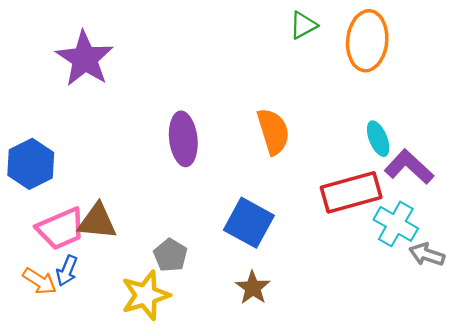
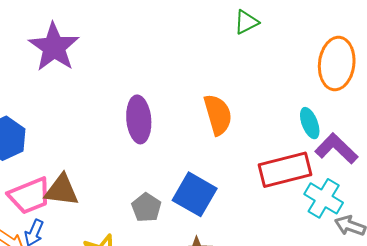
orange ellipse: (367, 41) -> (337, 64), moved
gray pentagon: (170, 255) -> (146, 208), moved

